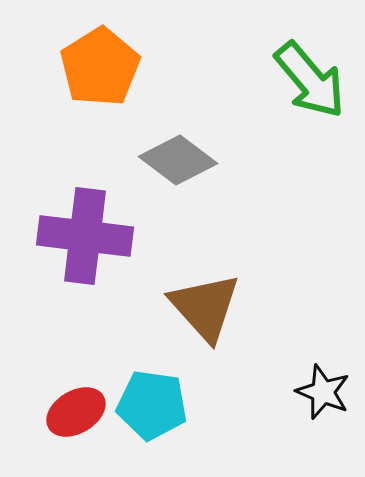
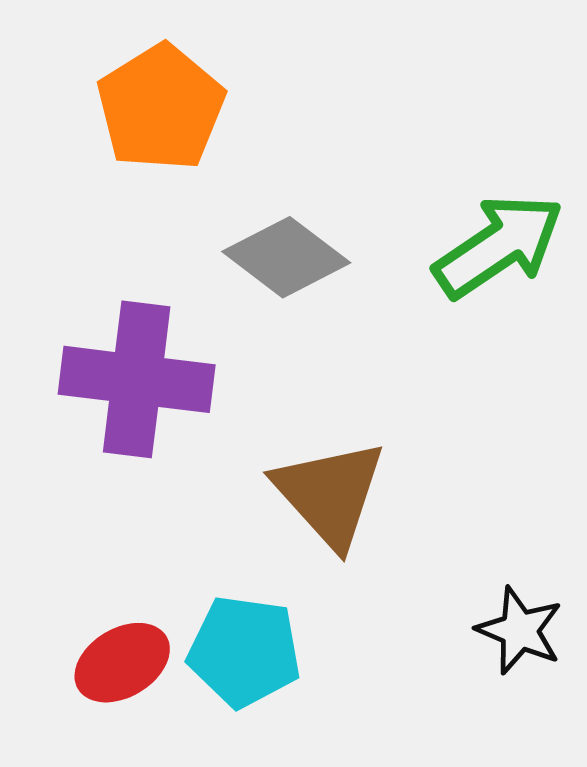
green arrow: (310, 80) -> (499, 246), moved, turned -84

